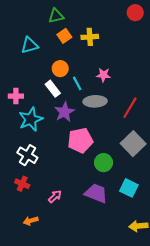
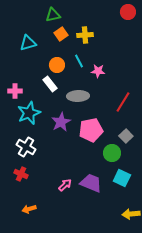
cyan line: (77, 83) -> (79, 61), moved
gray ellipse: (95, 101) -> (78, 96), moved
purple star: (64, 112) -> (61, 122), moved
pink pentagon: (80, 140) -> (91, 130), moved
gray square: (133, 144) -> (126, 136), size x0.6
green circle: (104, 163) -> (112, 153), moved
pink arrow: (55, 196) -> (65, 185), moved

